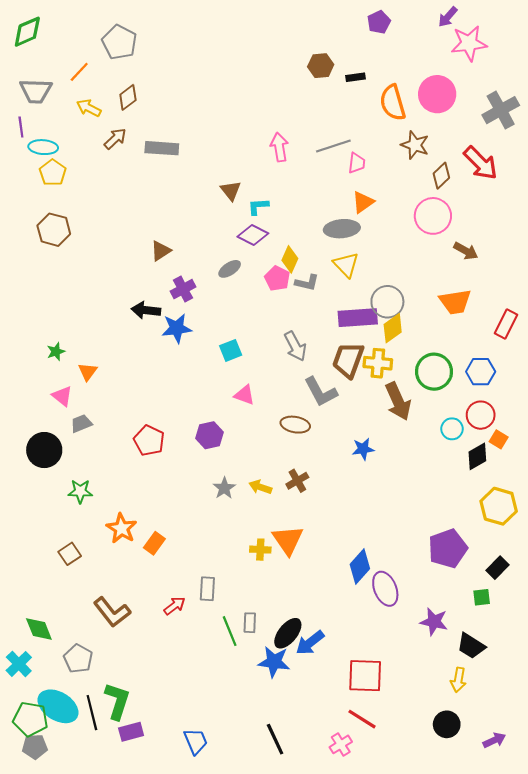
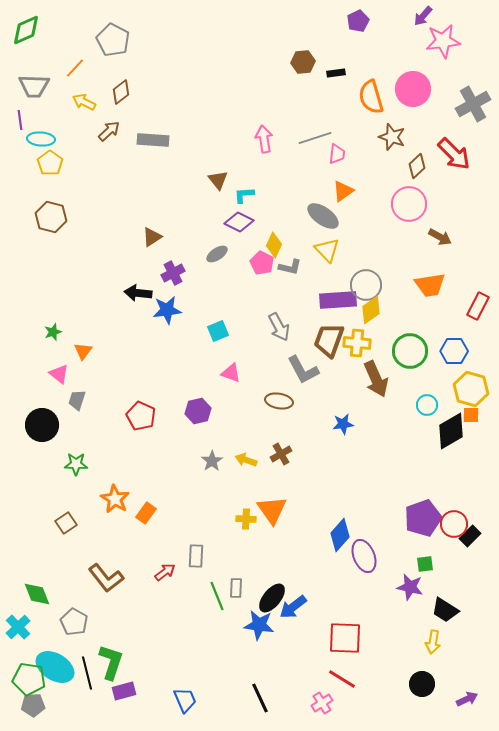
gray ellipse: (342, 229) -> (323, 216), turned 40
red circle: (481, 415) -> (454, 524), moved
gray trapezoid: (81, 424) -> (77, 400), turned -50
orange square: (499, 439) -> (471, 415), turned -30
black diamond: (477, 456) -> (451, 431), size x1.4
yellow hexagon: (499, 506) -> (471, 389), moved
green square: (482, 597) -> (425, 564), moved

